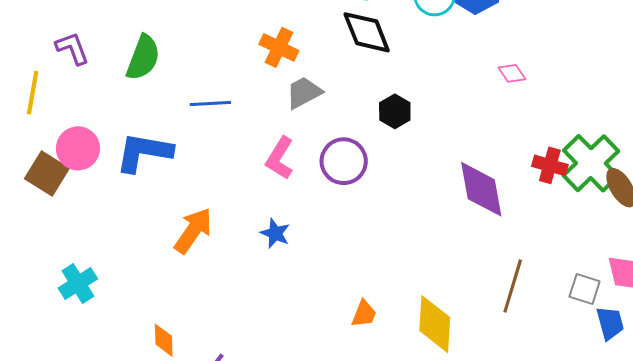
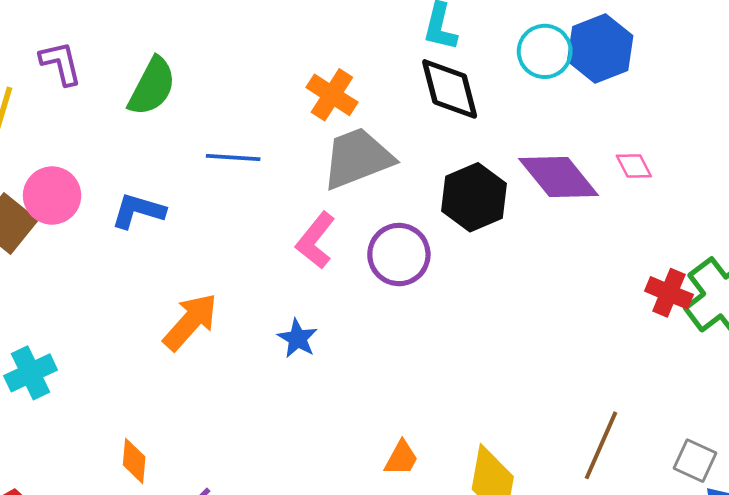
gray trapezoid: (304, 93) -> (357, 158), size x1.5
black hexagon: (395, 111) -> (474, 197), size x1.5
blue L-shape: (144, 152) -> (138, 211), size x0.7
purple diamond: (481, 189) -> (559, 177), moved, turned -36

